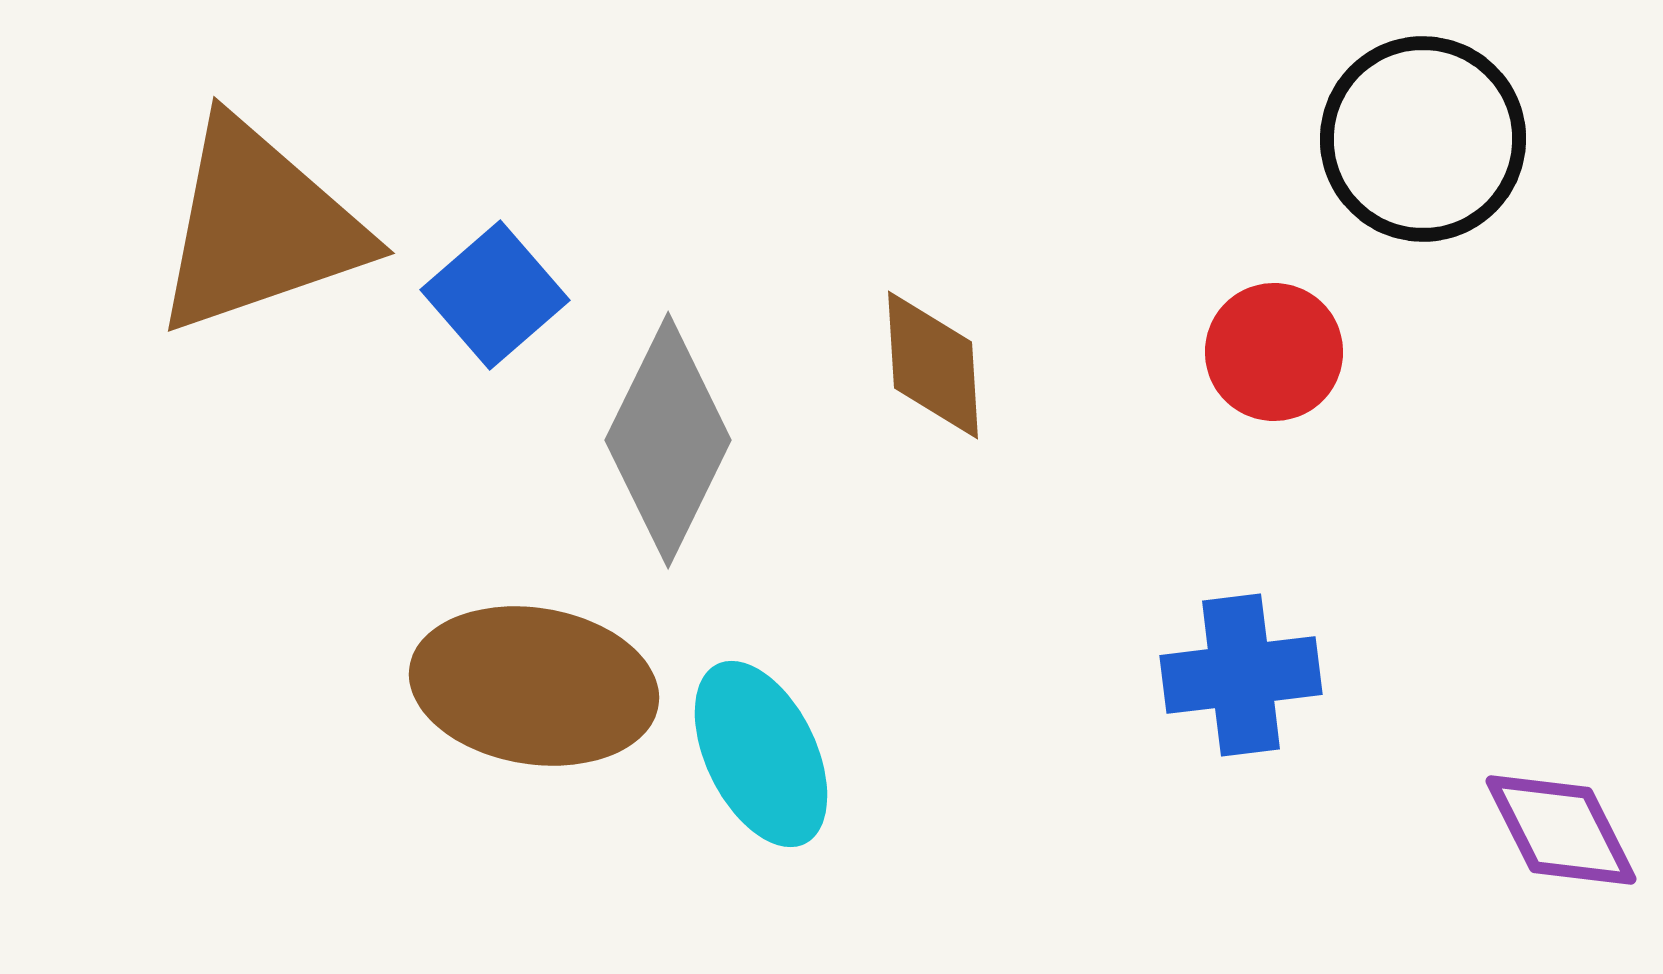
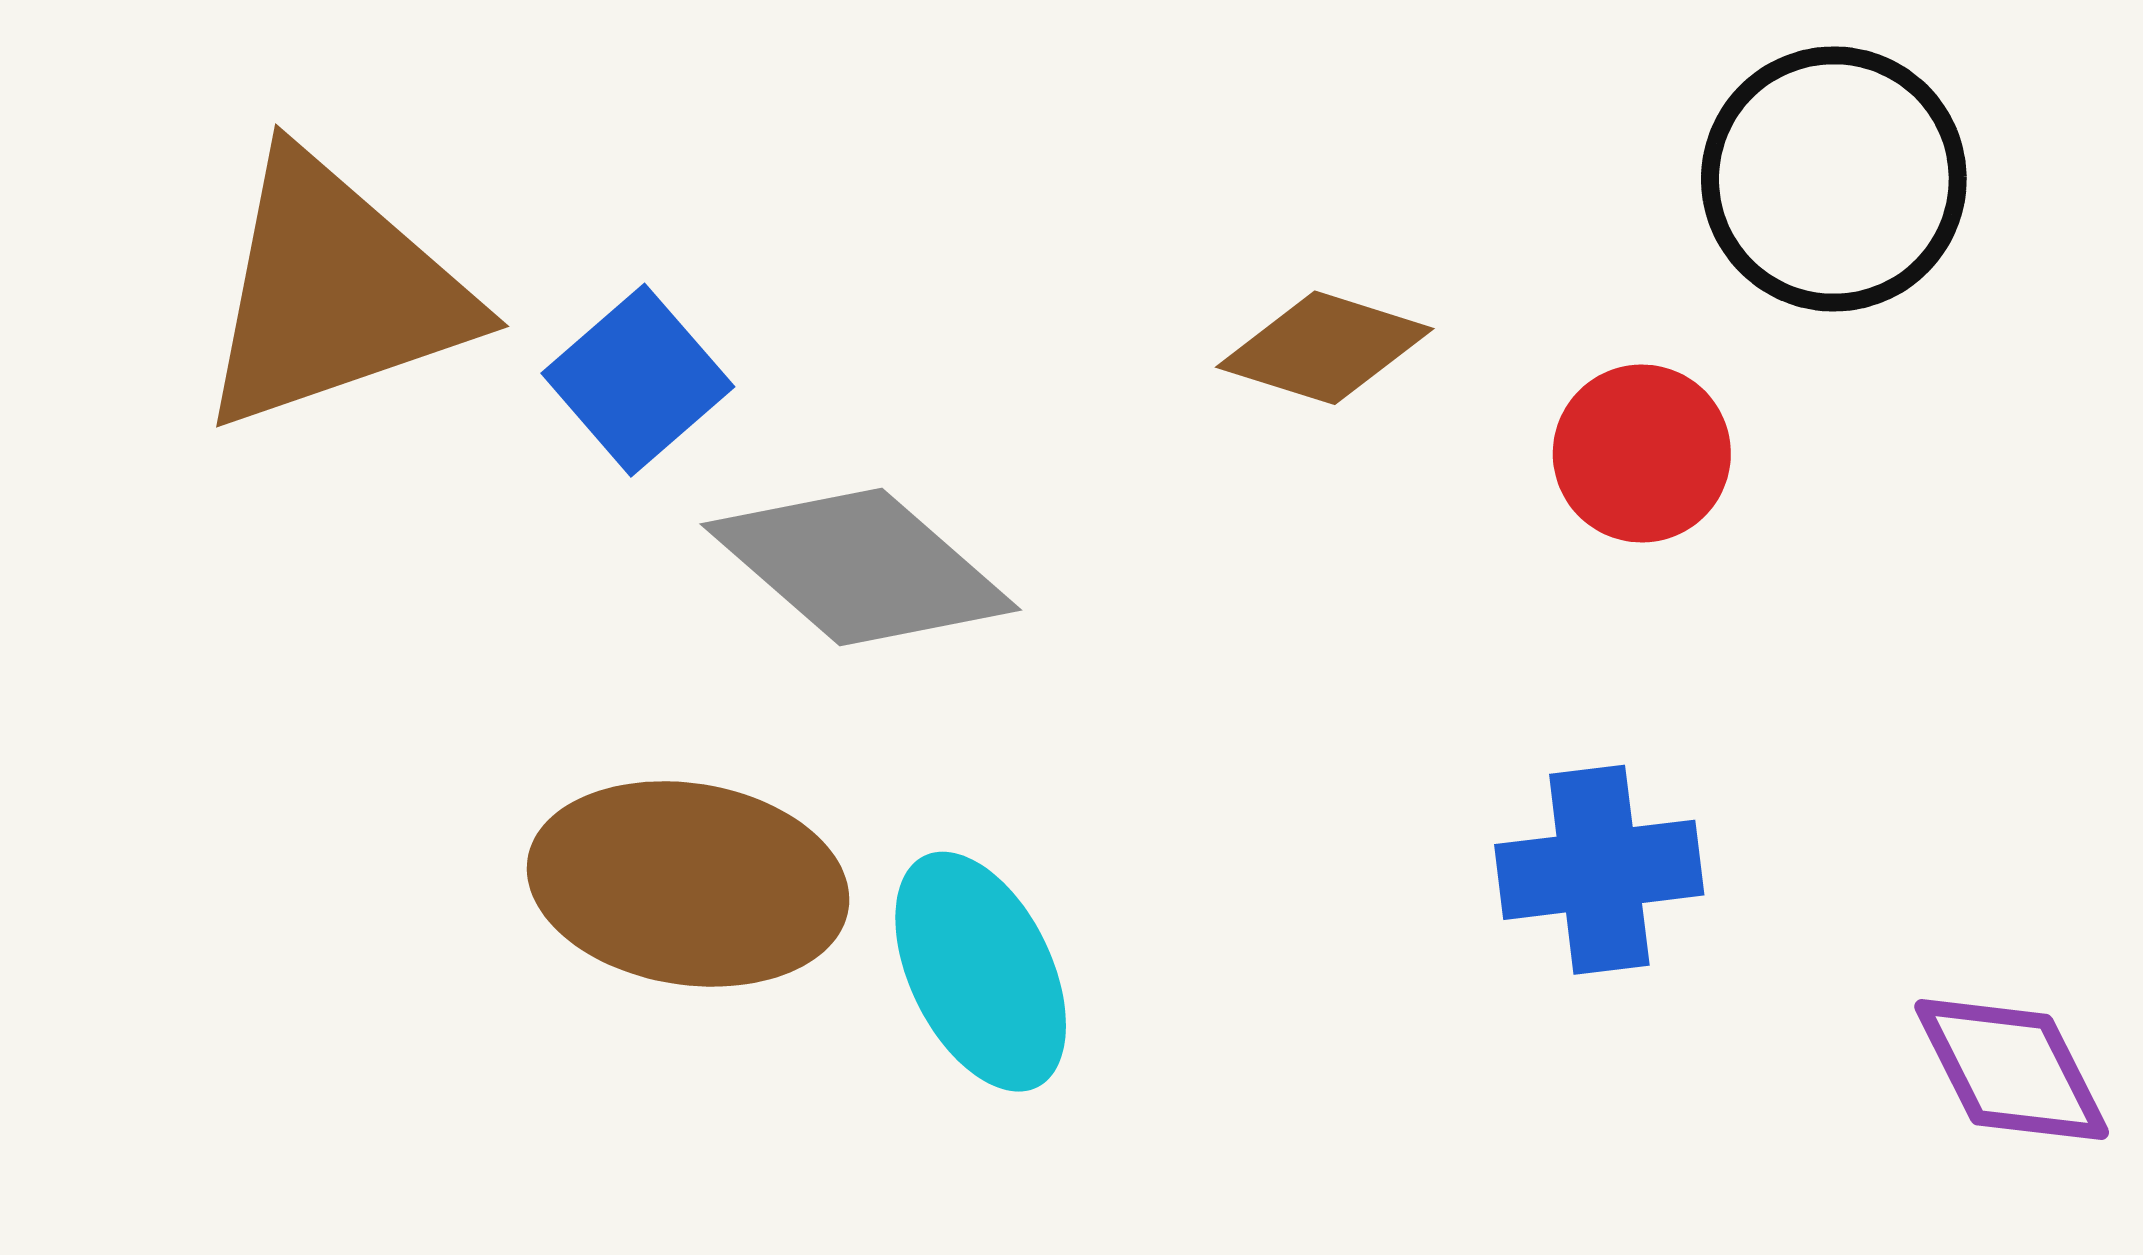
brown diamond: (933, 365) -> (1325, 348), moved, turned -69
gray diamond: (668, 440) -> (861, 567), turned -75

